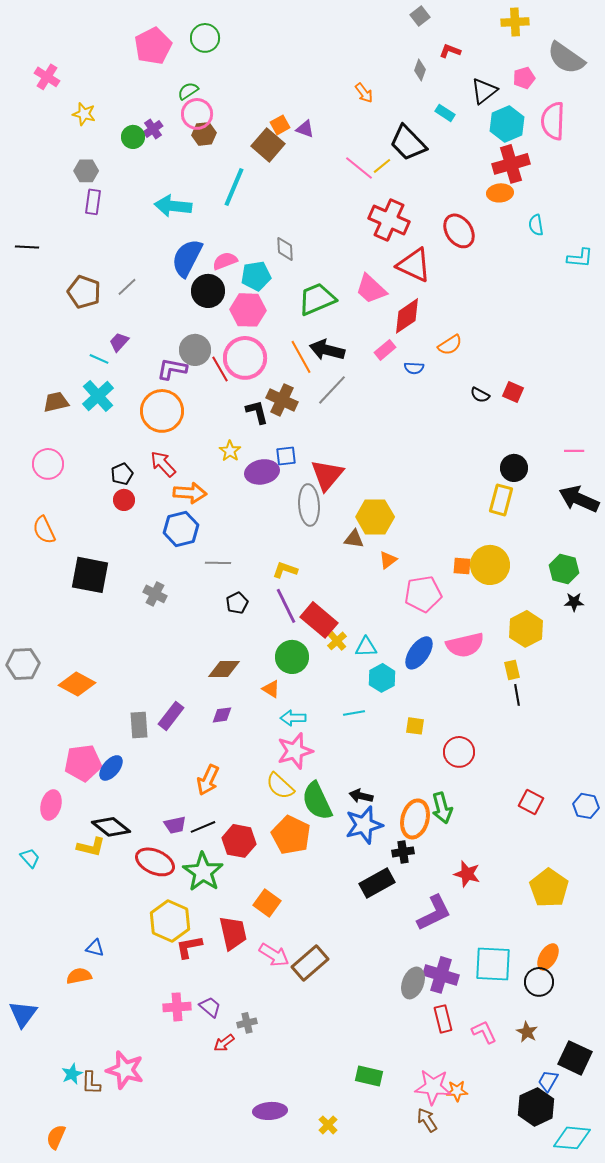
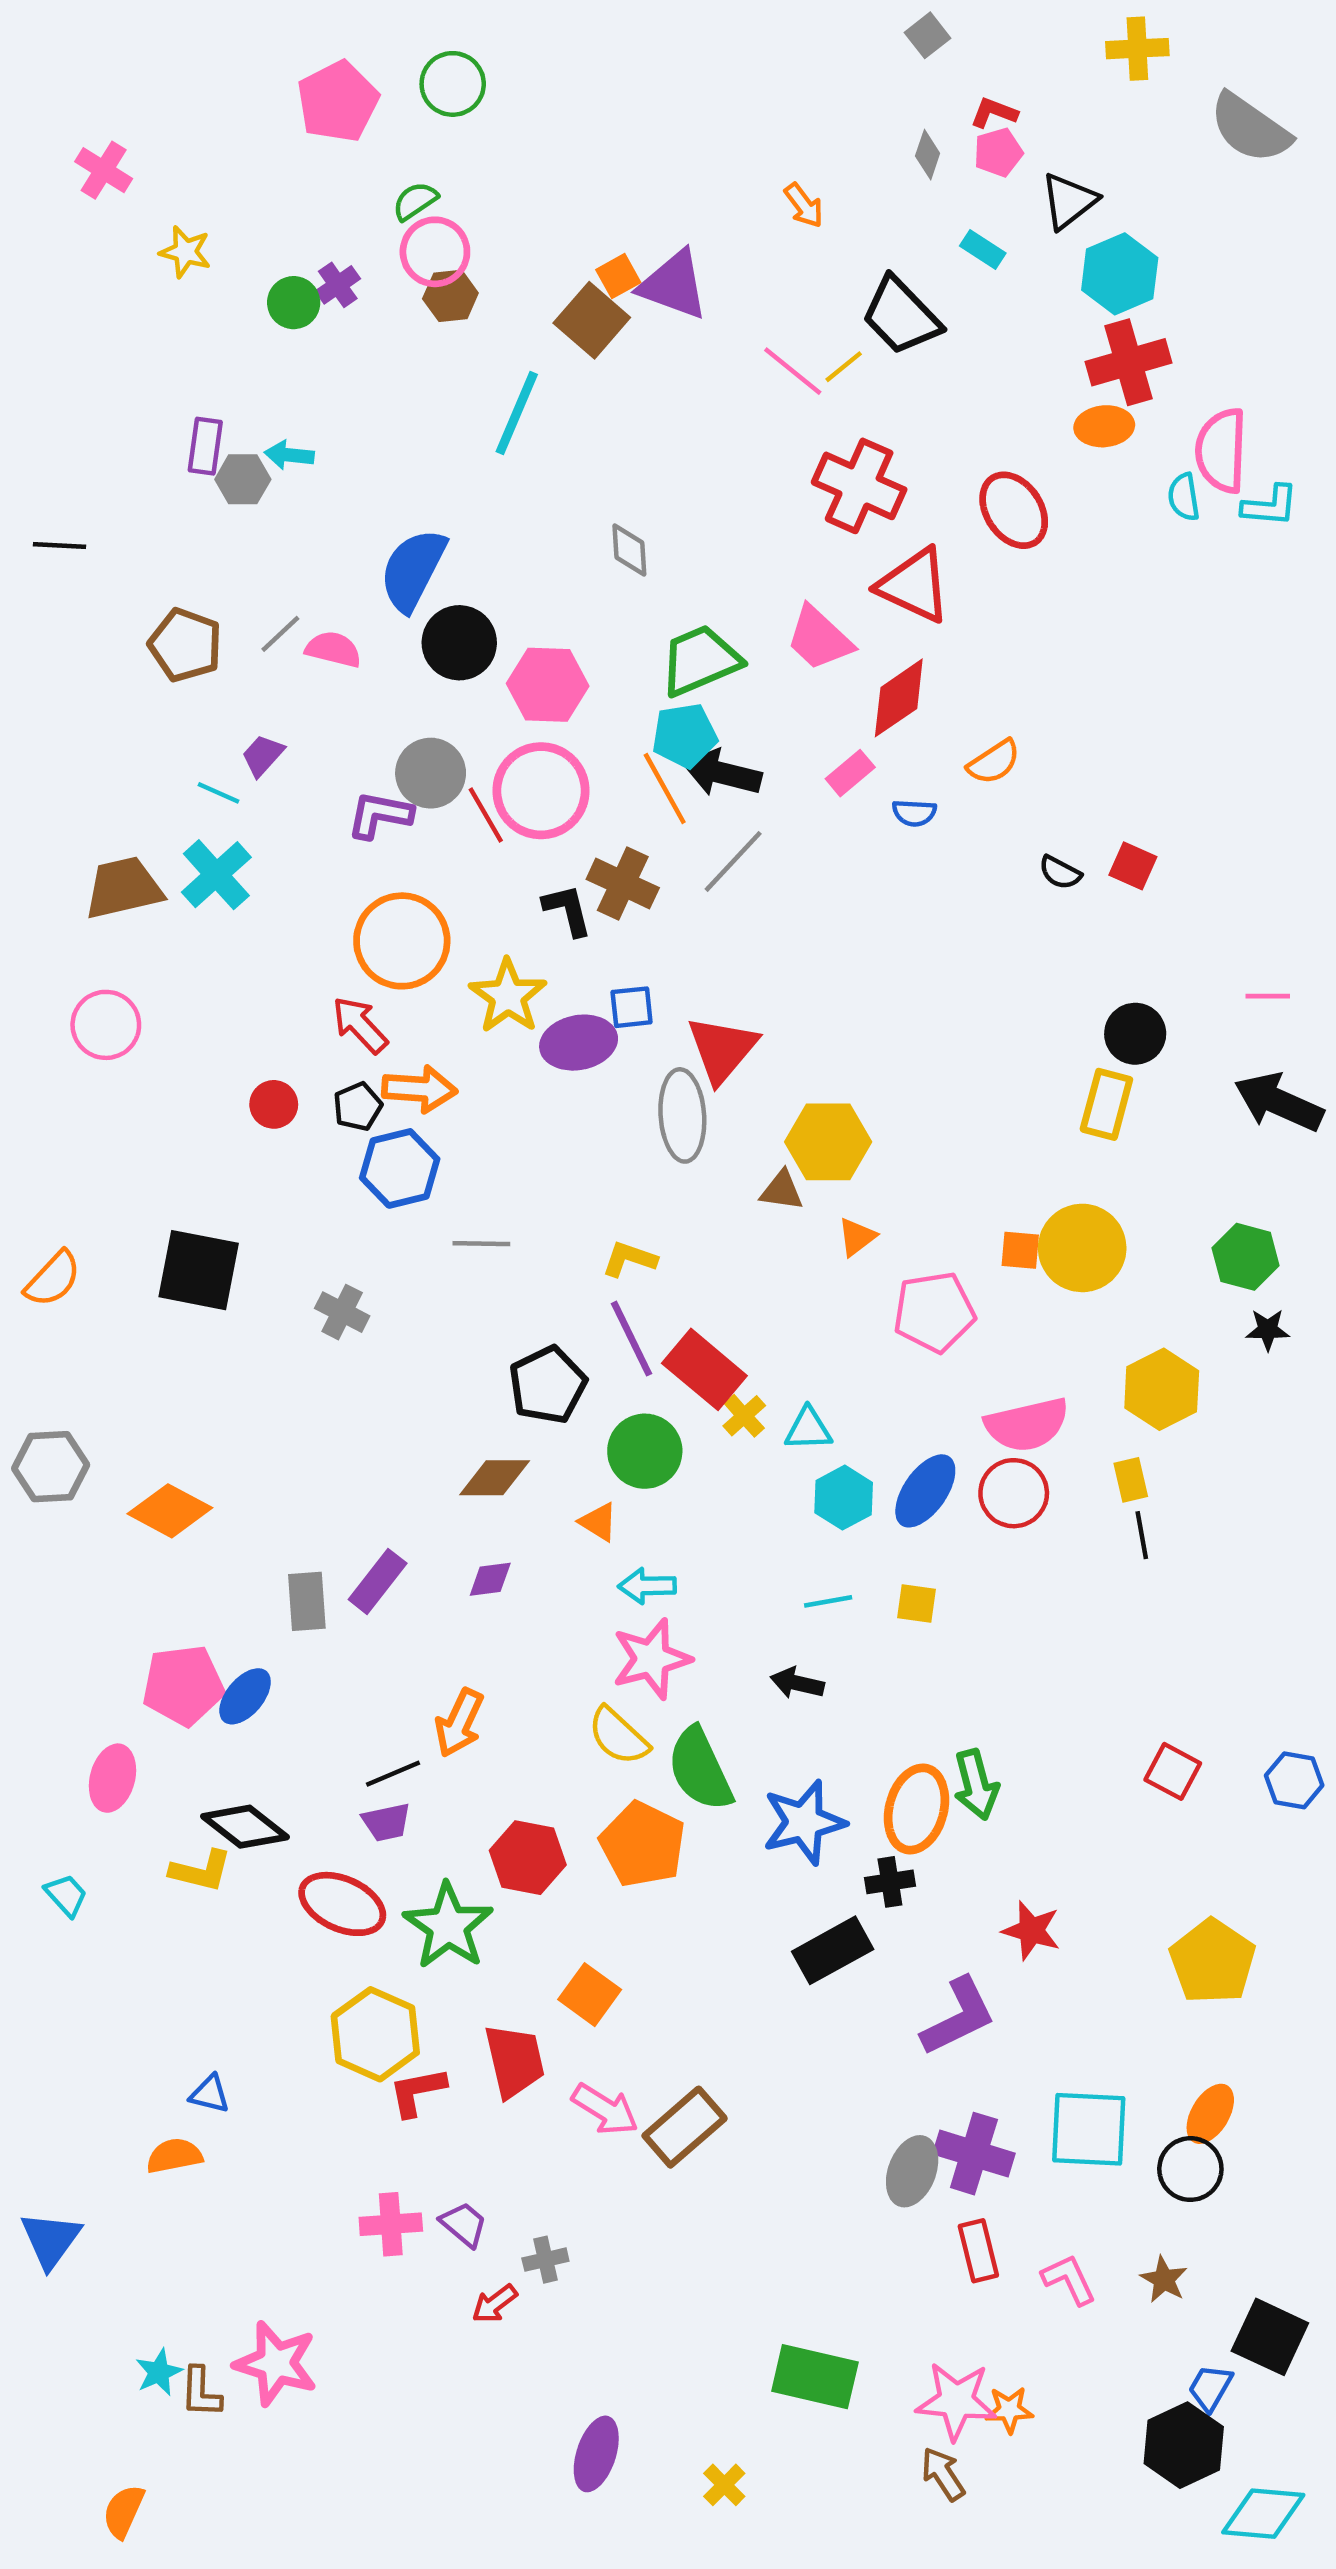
pink pentagon: (524, 78) -> (998, 152), moved
pink semicircle: (553, 121) -> (1221, 451), moved
purple triangle: (305, 129) -> (674, 285), size x1.8
gray hexagon: (86, 171) -> (243, 479), moved
cyan arrow: (173, 206) -> (289, 455), moved, size x0.6
cyan L-shape: (580, 258) -> (1270, 506), moved
pink semicircle: (225, 261) -> (333, 649), moved, turned 35
cyan pentagon: (256, 276) -> (685, 736), moved
brown trapezoid: (56, 402) -> (124, 888), size x1.4
orange circle: (162, 411) -> (402, 941), moved
yellow star: (230, 451) -> (508, 996), size x1.6
black pentagon: (122, 474) -> (358, 1107), moved
orange semicircle: (44, 530) -> (53, 1279), moved, turned -112
black pentagon: (237, 603) -> (548, 1385), moved, size x1.6
blue ellipse: (419, 653) -> (925, 1491), moved
cyan line: (354, 713) -> (828, 1601), moved
red circle: (459, 752) -> (1014, 1493), moved
black arrow: (361, 796) -> (797, 1683), moved
black line: (203, 827) -> (393, 1774), moved
green rectangle: (369, 1076) -> (815, 2377), size x1.4
purple ellipse: (270, 1111) -> (596, 2454), turned -68

